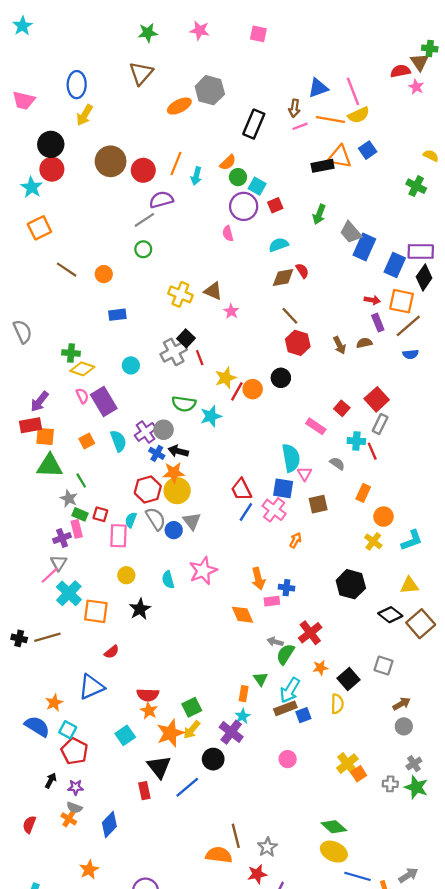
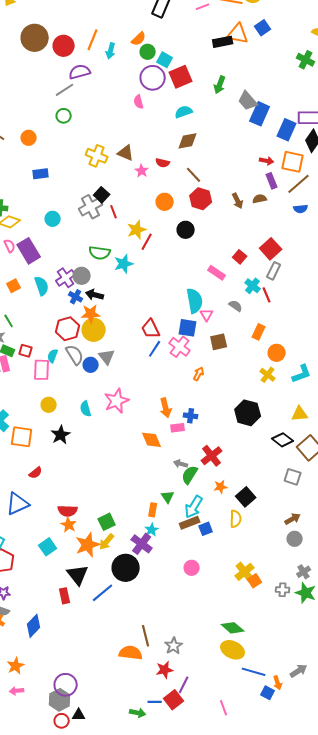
red square: (275, 205) -> (181, 77), size x1.6
red semicircle: (302, 271) -> (163, 163), moved, turned 136
orange circle: (253, 389) -> (165, 202), moved
cyan cross: (356, 441) -> (253, 286), turned 35
gray square: (383, 665) -> (293, 477), moved
black circle: (213, 759) -> (126, 568), size x1.4

